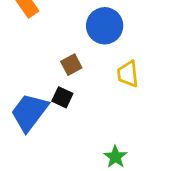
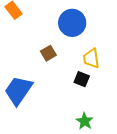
black square: (62, 97) -> (82, 79), moved

